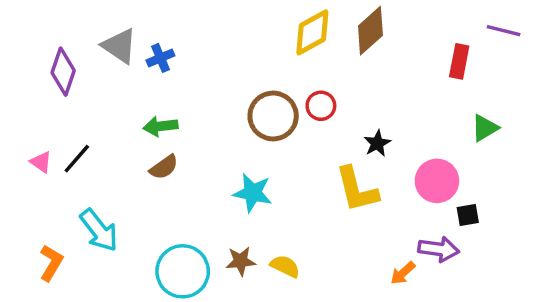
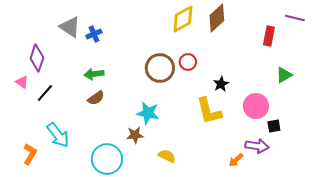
purple diamond: (63, 72) -> (37, 58), moved
pink triangle: (41, 162) -> (22, 82), moved
brown star: (241, 261) -> (135, 135), moved

